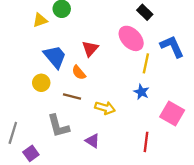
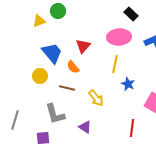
pink ellipse: (131, 38) -> (119, 37), turned -50
yellow line: (146, 63) -> (115, 64), moved
yellow arrow: (105, 108) -> (96, 98), turned 36
purple square: (31, 153) -> (43, 138), moved, turned 32

